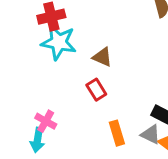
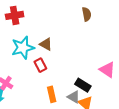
cyan star: (59, 42) -> (23, 48), moved, turned -30

